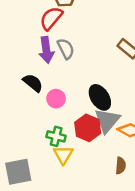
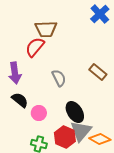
gray semicircle: (66, 49) -> (59, 78), moved
purple arrow: (46, 50) -> (15, 73), moved

